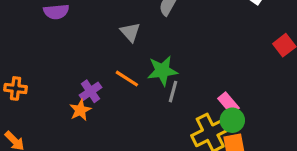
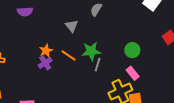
orange star: (80, 110) -> (46, 51), moved
green circle: (232, 120) -> (132, 50), moved

